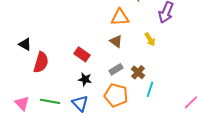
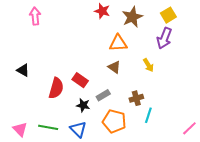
red semicircle: (41, 62) -> (56, 88), moved
gray rectangle: (116, 69) -> (103, 95), moved
brown cross: (138, 72) -> (136, 98), turned 32

